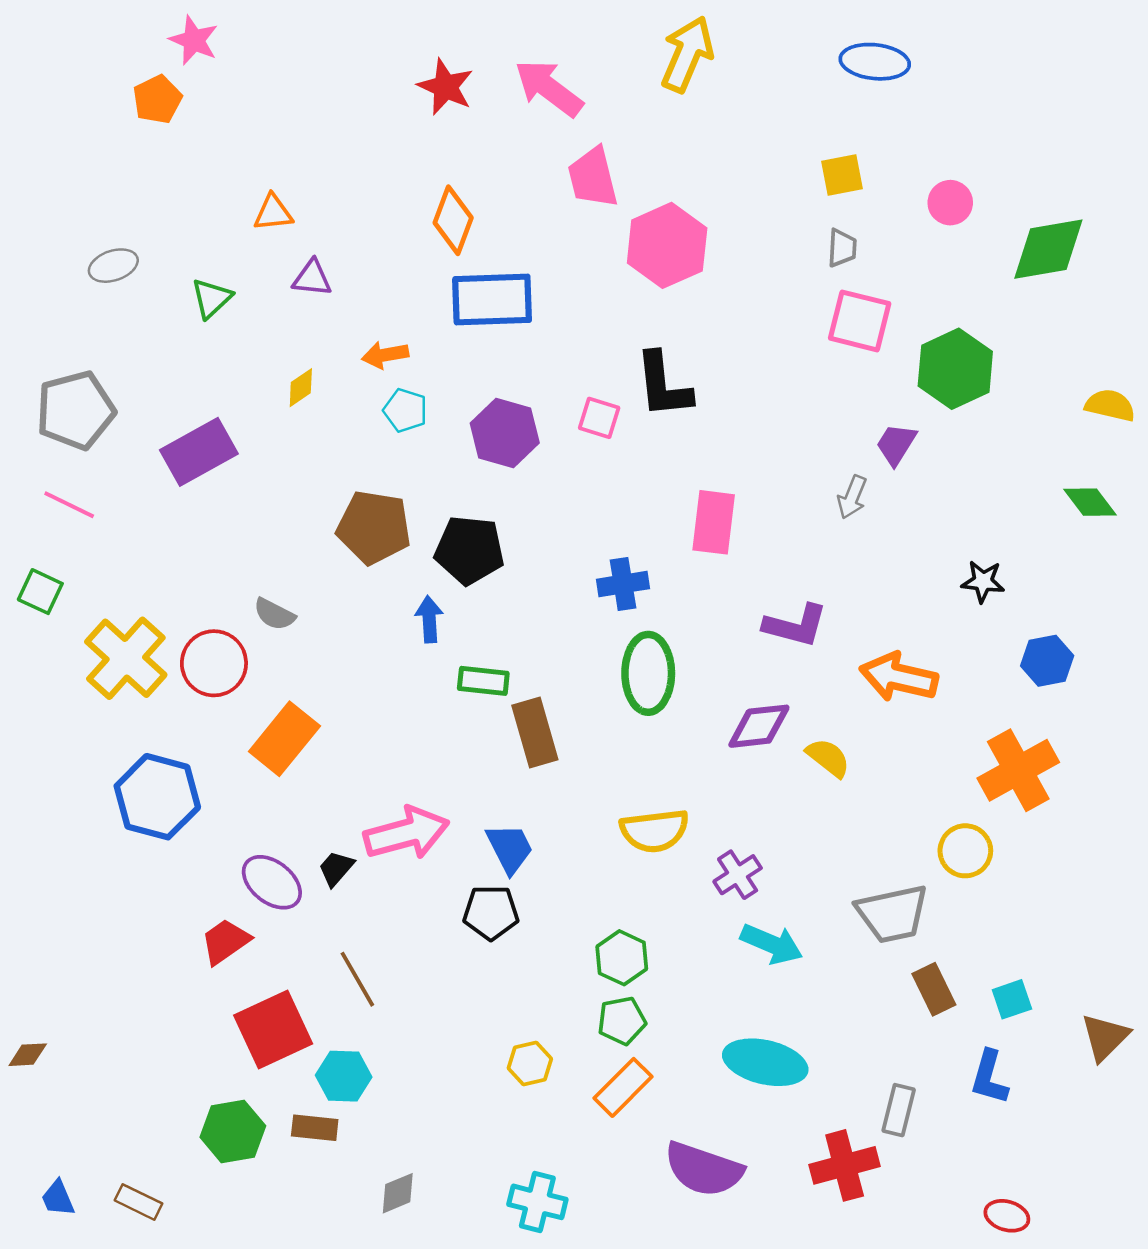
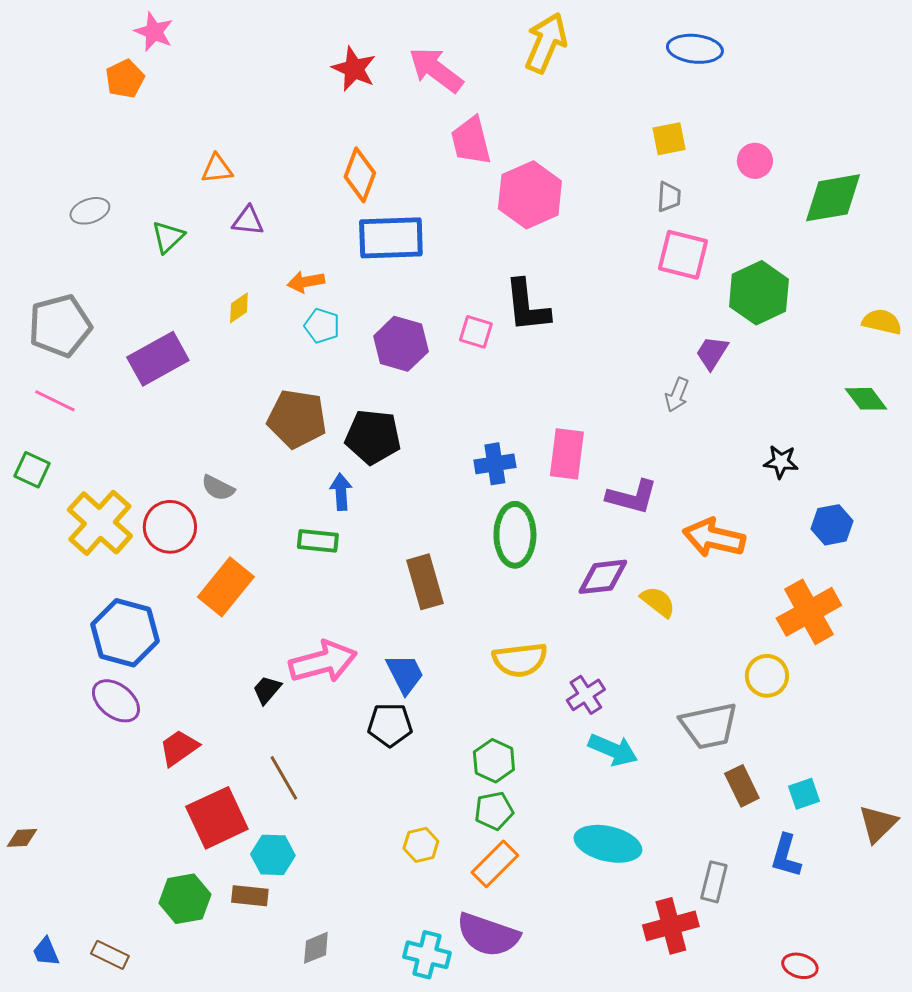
pink rectangle: (714, 522) -> (567, 454), moved
green rectangle: (483, 681) -> (318, 541), moved
purple ellipse: (272, 882) -> (116, 701), moved
purple semicircle: (704, 1169) -> (488, 935), moved

